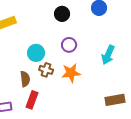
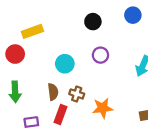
brown cross: (46, 70) -> (77, 94), moved
orange star: (71, 73) -> (103, 108), moved

